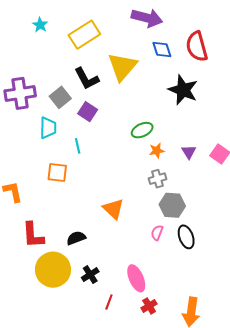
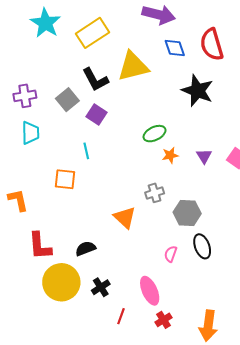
cyan star: (40, 25) -> (45, 23), size x1.8
yellow triangle: (122, 67) -> (133, 66), turned 36
purple cross: (20, 93) -> (25, 96), size x0.7
cyan trapezoid: (48, 128) -> (30, 133), moved
gray cross: (157, 179) -> (155, 193), moved
pink semicircle: (157, 233) -> (171, 254), moved

